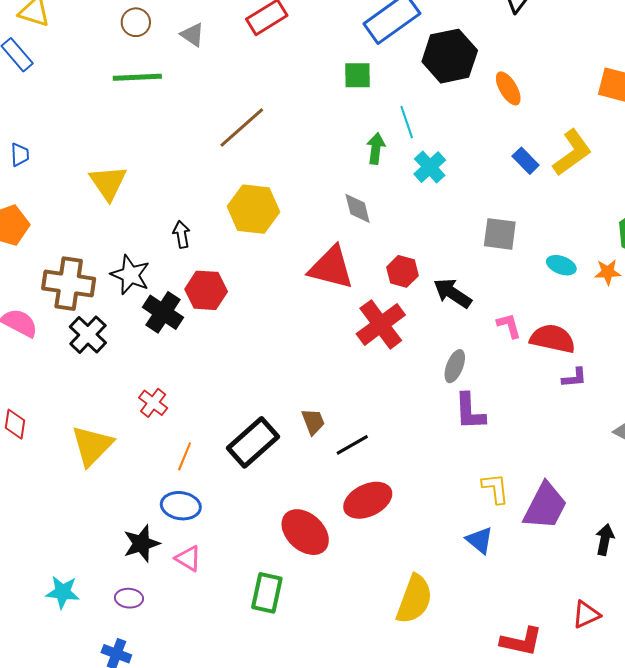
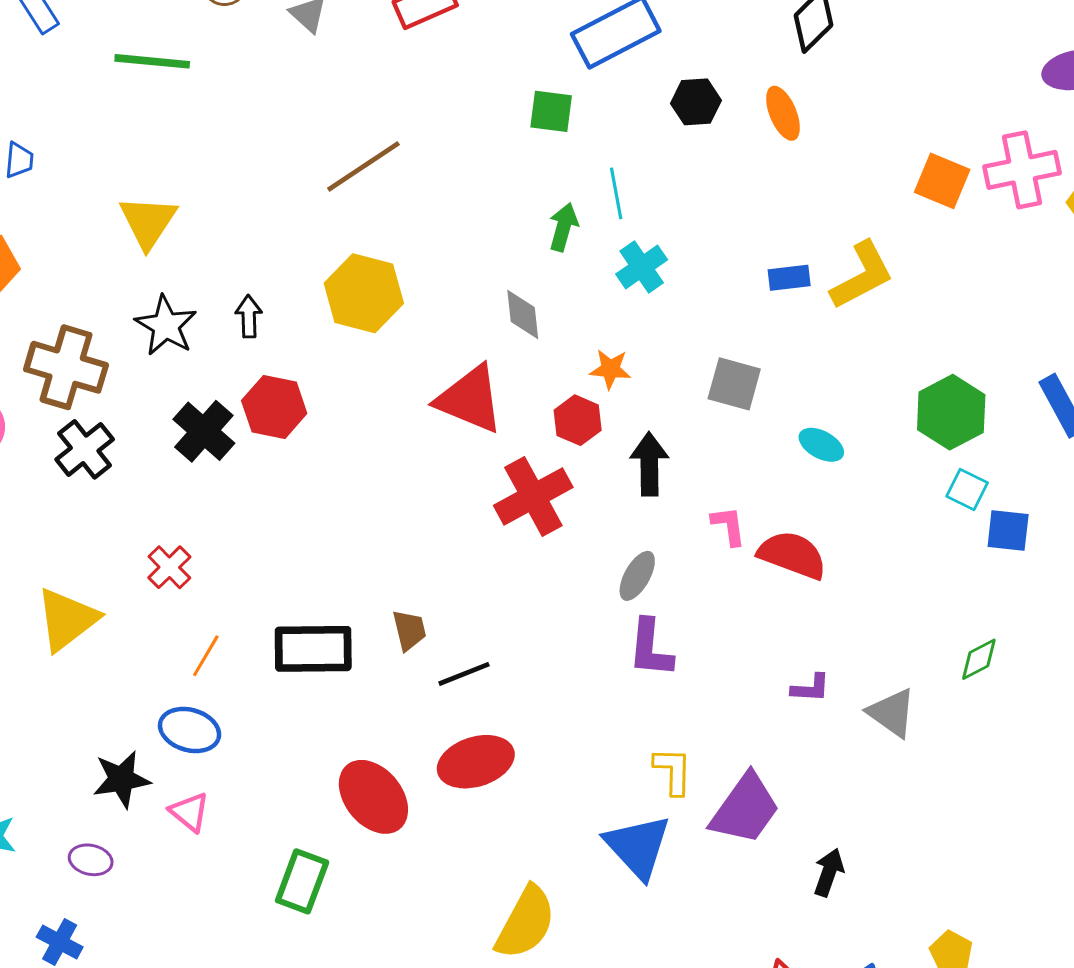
black hexagon: (450, 56) -> (696, 102), size x0.6
green line: (137, 77) -> (152, 61), moved
orange ellipse: (508, 88) -> (783, 113), moved
blue rectangle: (526, 161) -> (789, 278), turned -60
orange star: (608, 272) -> (610, 369), moved
black star: (130, 275) -> (166, 326), moved
black arrow: (452, 293) -> (649, 464), turned 48
purple L-shape: (574, 378) -> (811, 688), moved
black rectangle: (253, 442) -> (313, 649), turned 33
blue triangle: (480, 540) -> (638, 847), size x1.6

